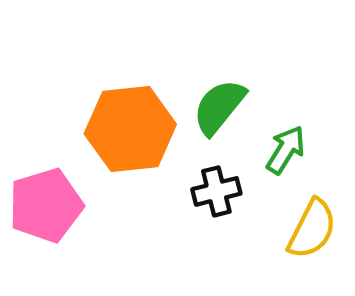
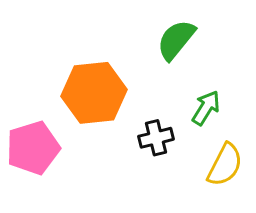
green semicircle: (219, 107) -> (176, 40), moved

